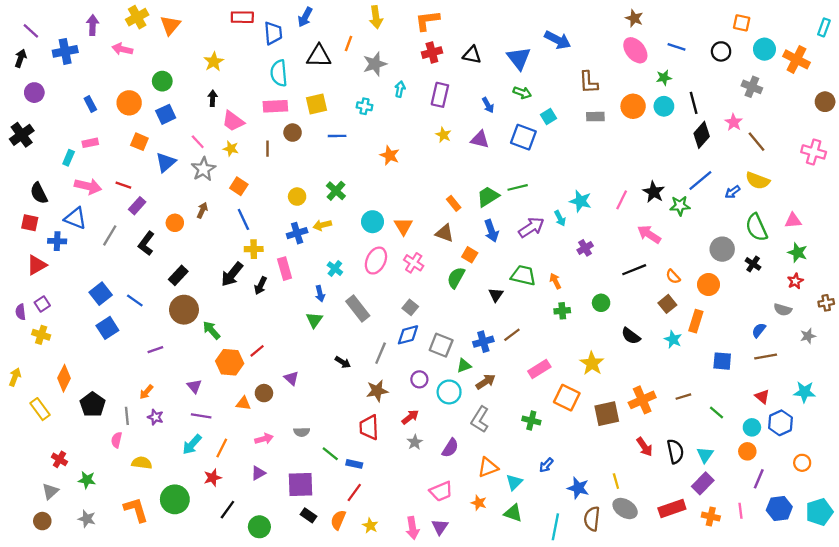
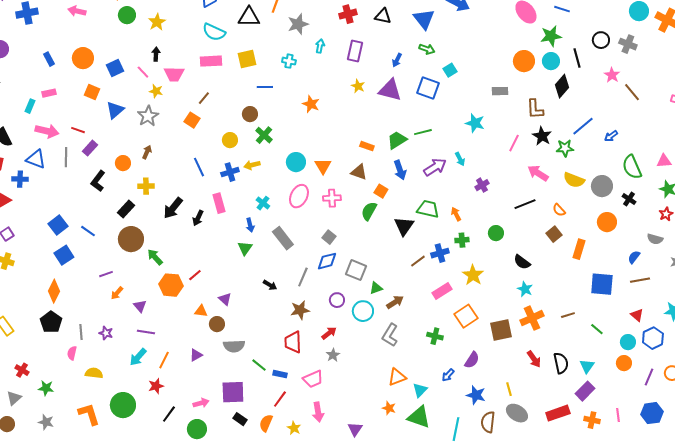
black circle: (721, 51) -> (601, 40), moved
cyan semicircle: (279, 73) -> (214, 32), turned -60
green star: (664, 78) -> (551, 36), size x1.5
green circle: (162, 81) -> (127, 15), moved
brown L-shape: (588, 82) -> (535, 109), moved
blue arrow: (488, 105) -> (397, 60), turned 56
gray rectangle: (595, 117) -> (500, 91), moved
pink trapezoid: (233, 121) -> (174, 74), turned -35
brown circle: (293, 133) -> (250, 114), moved
black diamond: (702, 135) -> (562, 86), moved
purple triangle: (480, 139) -> (390, 90), size x1.4
pink line: (198, 142) -> (143, 72), moved
yellow star: (231, 149) -> (156, 91), moved
brown line: (267, 149) -> (204, 98), turned 40
yellow semicircle: (758, 181) -> (574, 180), moved
orange square: (239, 186) -> (192, 120), moved
cyan star: (580, 201) -> (475, 123), moved
orange rectangle: (454, 203) -> (367, 146), turned -32
blue line: (243, 219) -> (199, 167), moved
gray line: (110, 235) -> (66, 157), moved, turned -30
yellow cross: (254, 249) -> (146, 186), moved
pink cross: (414, 263) -> (332, 198), turned -36
orange circle: (708, 285) -> (607, 222), moved
black triangle: (496, 295) -> (404, 226), size x1.5
cyan star: (673, 339) -> (525, 289), moved
blue cross: (483, 342) -> (440, 253), moved
blue square: (722, 361) -> (602, 284), size x1.4
yellow star: (592, 363) -> (473, 275), moved
orange diamond: (64, 378) -> (54, 291), moved
orange arrow: (146, 392) -> (117, 293), moved
brown circle: (264, 393) -> (217, 324), moved
orange square: (567, 398) -> (466, 316), turned 30
orange triangle: (243, 403) -> (201, 311), moved
gray semicircle: (302, 432) -> (234, 346), size x1.5
pink arrow: (264, 439) -> (201, 403), moved
purple semicircle: (450, 448) -> (472, 360), moved
purple triangle: (258, 473) -> (196, 355), moved
purple line: (759, 479) -> (649, 377), moved
pink trapezoid: (441, 491) -> (313, 379), moved
green triangle: (513, 513) -> (419, 417), size x1.4
pink arrow: (413, 528) -> (318, 412), moved

